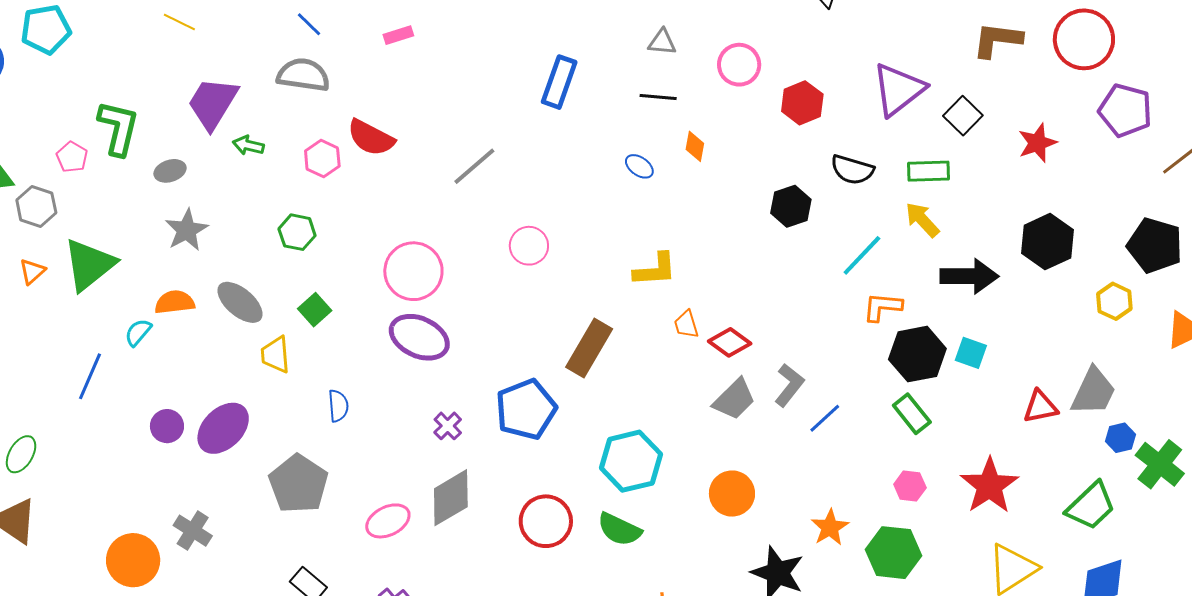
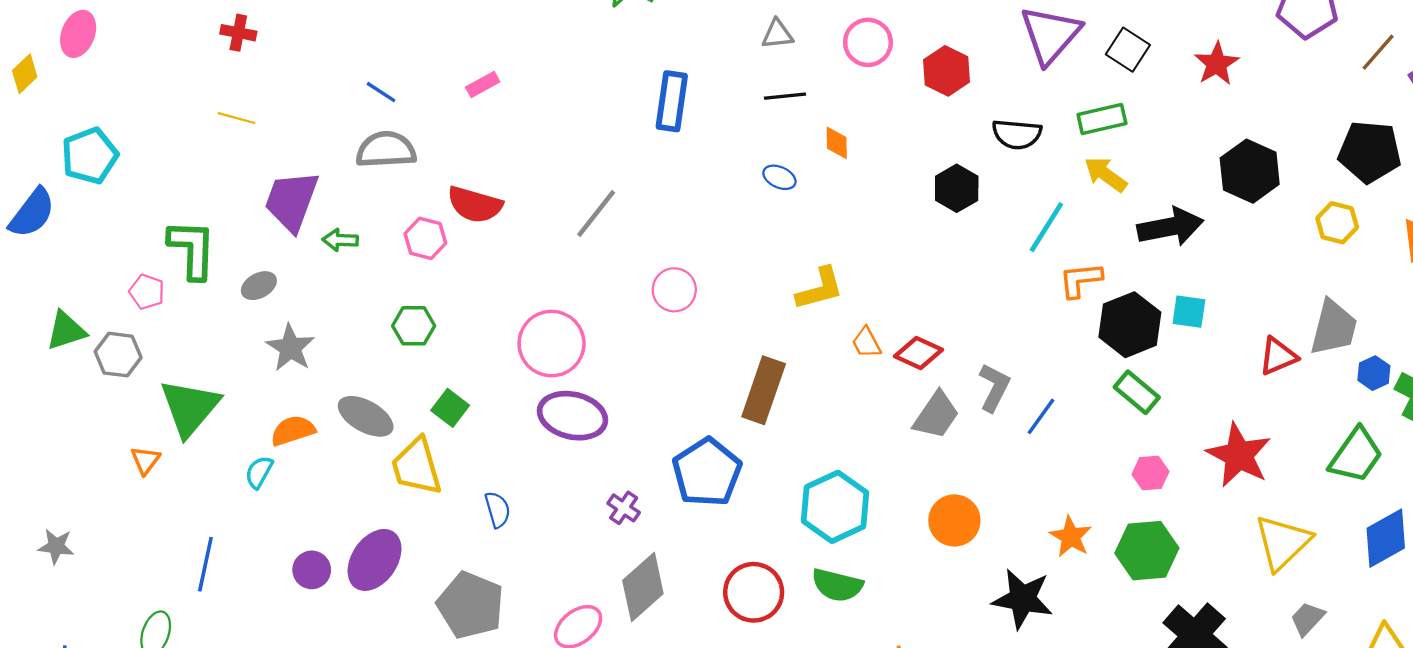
orange triangle: (32, 271) -> (145, 460), moved
yellow trapezoid: (275, 355) -> (417, 467), size x1.4
blue line: (90, 376) -> (205, 564), moved

